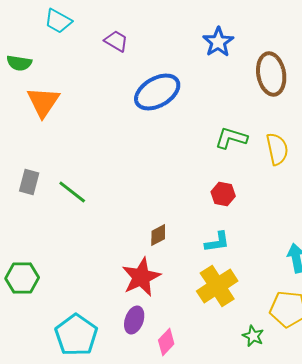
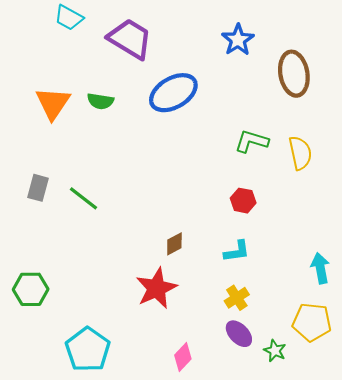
purple trapezoid: (116, 41) -> (130, 39), size x1.8
green semicircle: (19, 63) -> (100, 101), moved
yellow cross: (217, 286) -> (237, 298), size x0.6
purple ellipse: (134, 320) -> (239, 334), moved, turned -64

